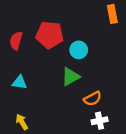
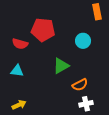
red semicircle: (16, 41) -> (20, 44), moved, turned -91
cyan circle: (79, 50) -> (83, 41), moved
yellow arrow: (22, 122) -> (19, 105), turned 96

